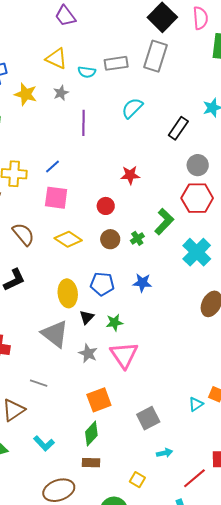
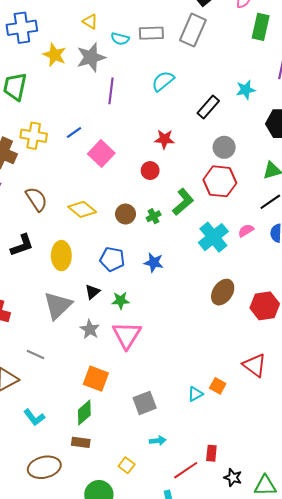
yellow triangle: (56, 59) -> (90, 22), size x0.7
gray star: (61, 93) -> (91, 57), size x1.8
red star: (130, 175) -> (164, 139), moved
pink square: (56, 198) -> (101, 154), moved, turned 30
red circle: (106, 206) -> (150, 171), moved
yellow ellipse: (68, 293) -> (61, 256), moved
gray triangle: (55, 334) -> (58, 305), turned 32
orange square: (99, 400) -> (96, 379), turned 35

